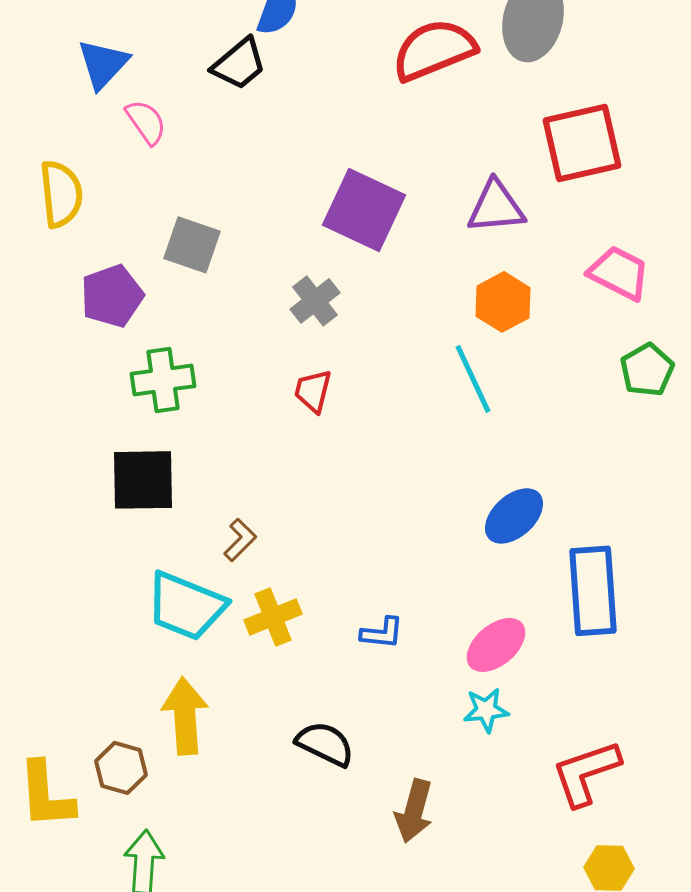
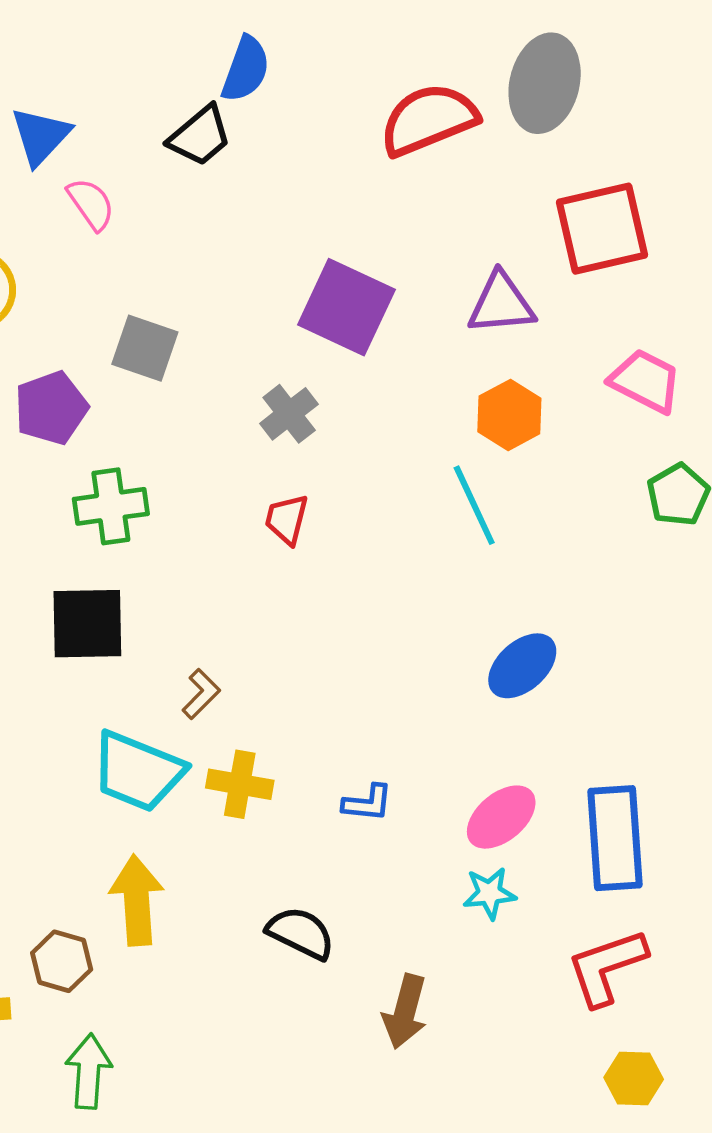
blue rectangle: (593, 591) -> (615, 838), moved
yellow cross: (273, 617) -> (240, 784), turned 32

